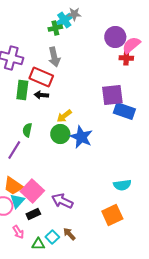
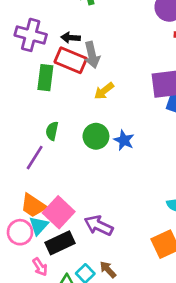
gray arrow: (54, 57) -> (92, 55), moved
black arrow: (41, 95) -> (71, 38), moved
yellow arrow: (64, 116) -> (104, 91), moved
blue star: (81, 137) -> (124, 140), size x0.7
black rectangle: (33, 214) -> (60, 243), size x1.5

